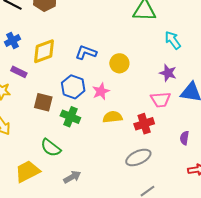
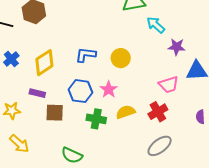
cyan arrow: (173, 40) -> (156, 25), moved
purple rectangle: (19, 72) -> (37, 93), moved
purple star: (168, 73) -> (177, 47), moved
green cross: (70, 117) -> (96, 119), moved

